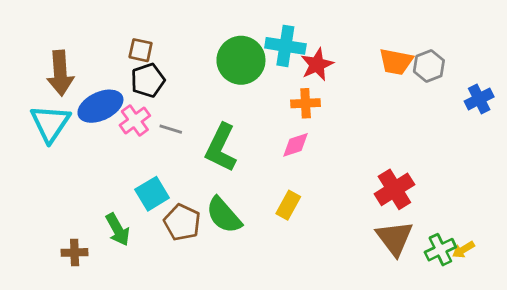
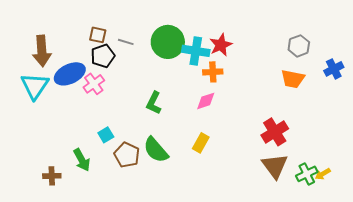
cyan cross: (285, 46) -> (196, 51), moved
orange trapezoid: (396, 62) -> (293, 79), moved
gray line: (171, 129) -> (126, 42), moved
green L-shape: (221, 148) -> (154, 103), size x0.7
cyan square: (152, 194) -> (106, 135), size x0.7

